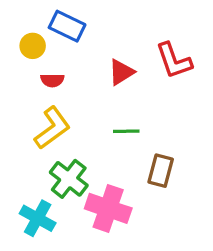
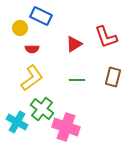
brown rectangle: (161, 171) -> (113, 77), moved
cyan cross: (38, 218) -> (17, 122), moved

